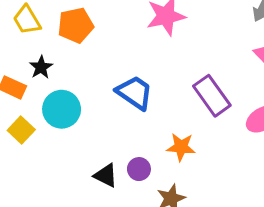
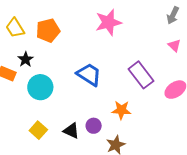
yellow square: (21, 130) -> (38, 130), moved

